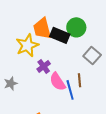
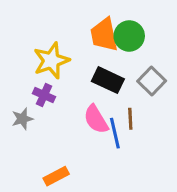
orange trapezoid: (42, 28) -> (104, 35), moved
black rectangle: (60, 35) -> (108, 80), moved
purple cross: (44, 66) -> (44, 95), moved, turned -32

